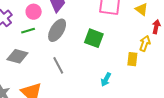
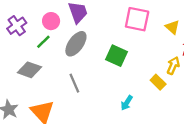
green line: (28, 31) -> (43, 42), turned -32
yellow rectangle: (132, 59) -> (158, 82), turned -56

